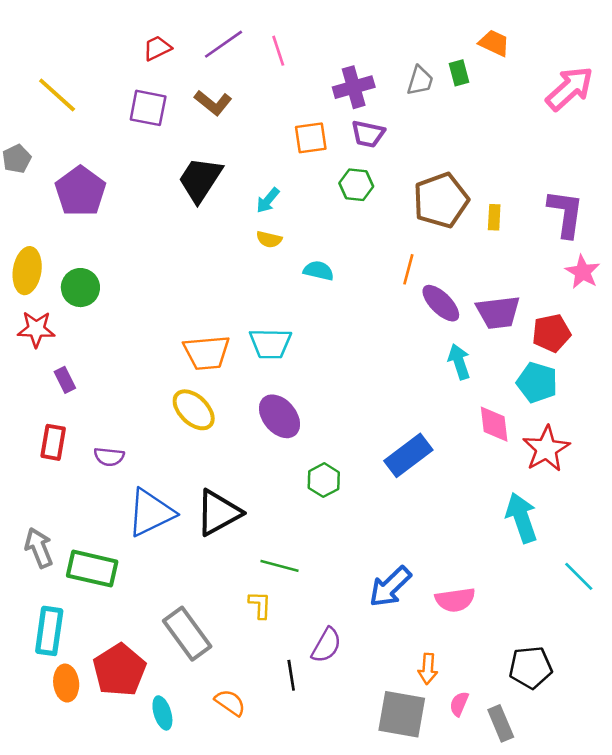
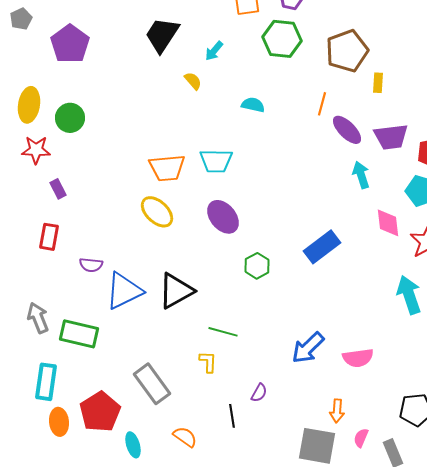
green hexagon: (356, 185) -> (282, 39), size x1.5
yellow rectangle: (494, 217) -> (378, 83), moved
yellow semicircle: (269, 239) -> (193, 81), moved, turned -144
purple semicircle: (109, 457) -> (91, 265), moved
purple semicircle: (326, 645) -> (259, 393), size x0.7

